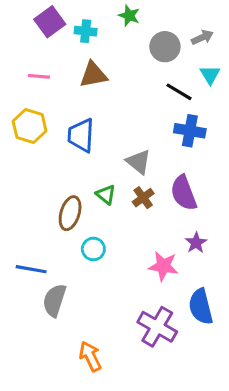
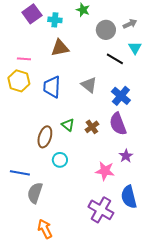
pink line: (39, 76) -> (24, 59), moved
blue cross: (190, 131) -> (121, 96), moved, turned 30
gray triangle: (138, 162) -> (89, 85), moved
orange arrow: (90, 356) -> (45, 229), moved

